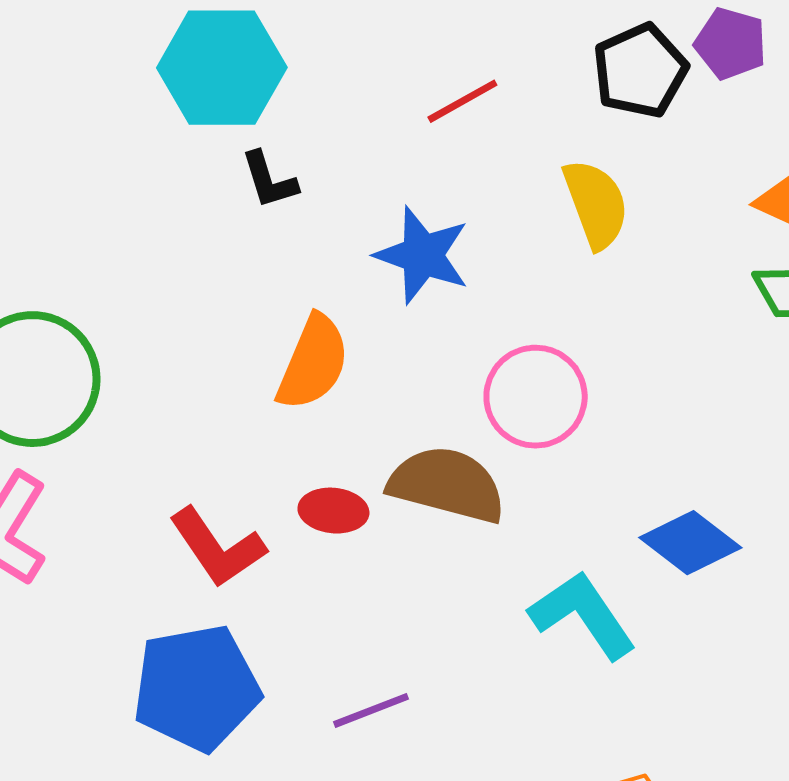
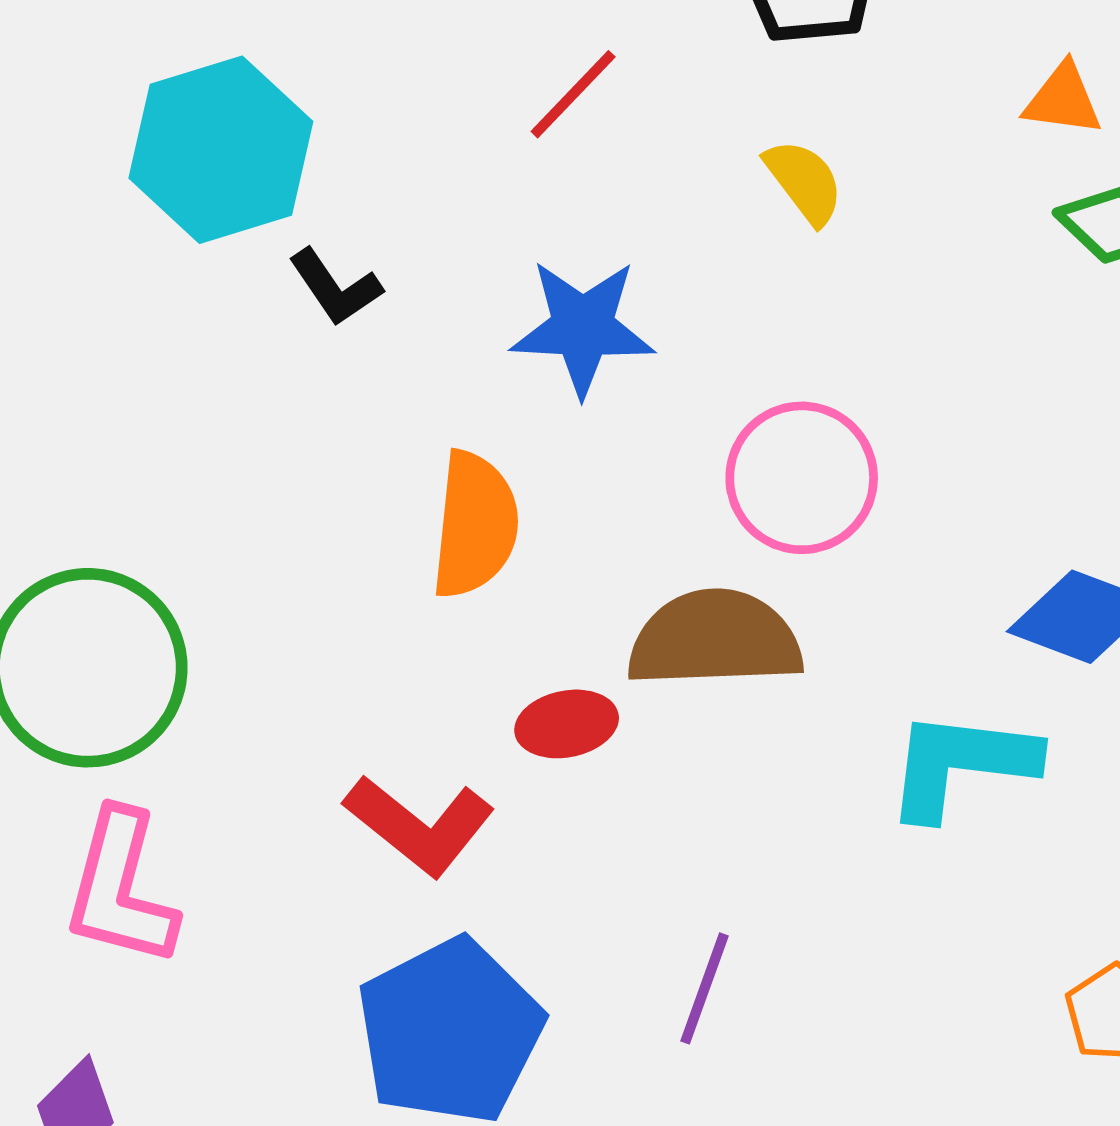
yellow semicircle: (596, 204) -> (804, 182), size x0.7
cyan L-shape: (583, 615) -> (961, 764), turned -32
purple line: (371, 710) -> (705, 988), turned -32

